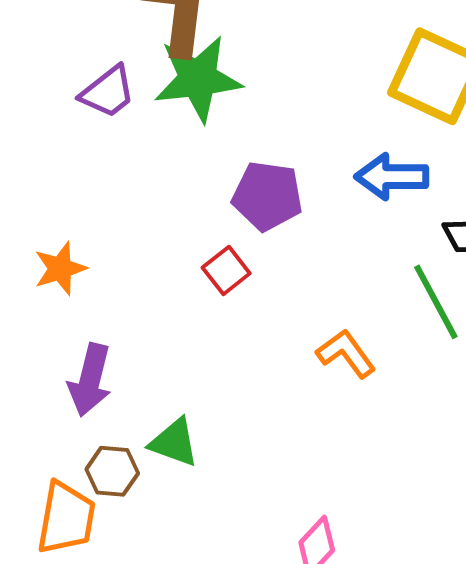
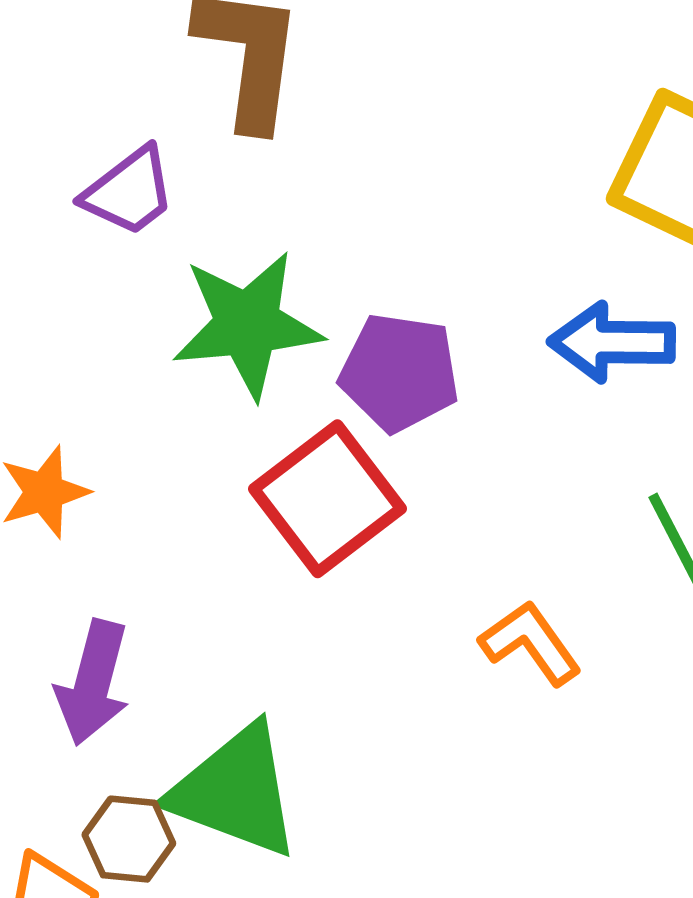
green star: (198, 79) -> (247, 325), moved
red square: (226, 270) -> (328, 499), size x1.8
green triangle: (174, 442) -> (235, 791), size x1.6

